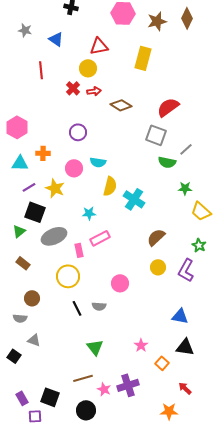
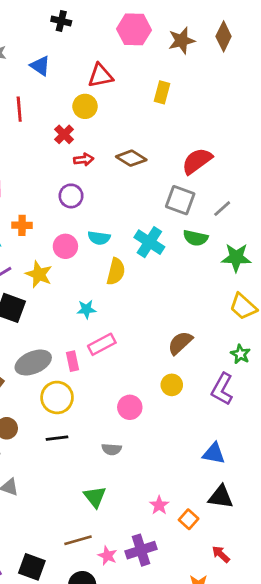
yellow rectangle: (143, 58) -> (162, 92), size x0.7
red arrow: (94, 91) -> (84, 160), moved
gray line: (186, 149) -> (222, 209), moved
green star: (185, 188) -> (236, 258), moved, size x1.5
cyan cross: (134, 199) -> (149, 242), moved
gray ellipse: (54, 236) -> (33, 362), moved
yellow circle: (158, 267) -> (172, 385), moved
gray semicircle: (99, 306) -> (112, 449), moved
black line: (77, 308) -> (57, 438), moved, turned -70
pink star: (141, 345) -> (159, 505), moved

